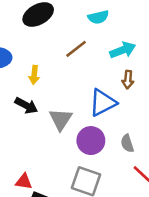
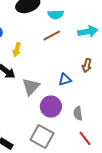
cyan semicircle: (98, 17) -> (56, 14), moved
cyan arrow: (123, 50) -> (88, 31), moved
blue triangle: (103, 103) -> (65, 79), size x0.6

